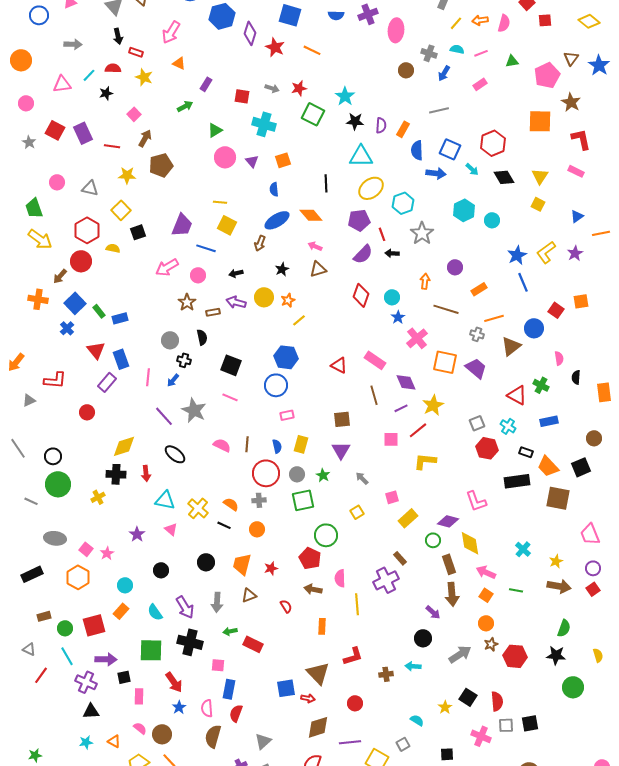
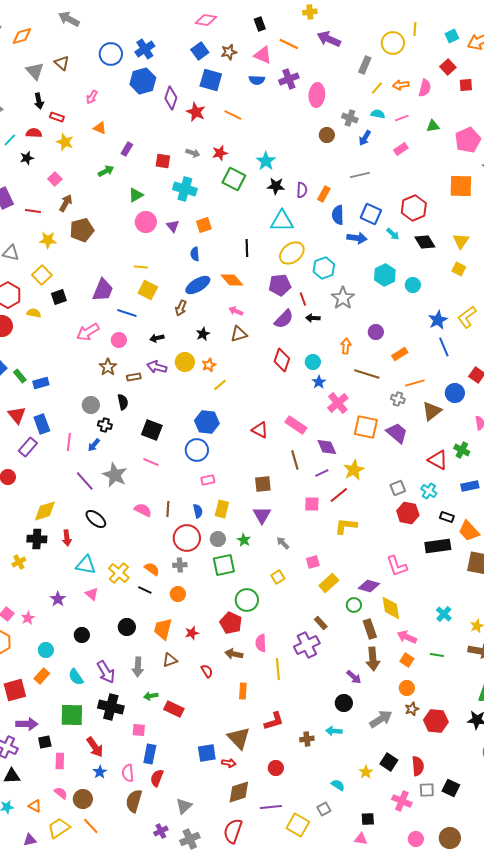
pink arrow: (171, 32) -> (92, 97), size x0.6
black square: (530, 723) -> (451, 788), turned 36

